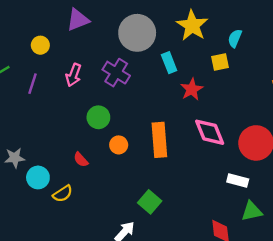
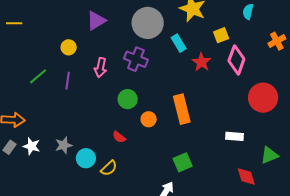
cyan semicircle: (235, 38) -> (248, 12), moved
pink diamond: (210, 132) -> (236, 60), moved, turned 52
white rectangle: (238, 181) -> (234, 136), moved
green square: (150, 202) -> (183, 162), turned 36

